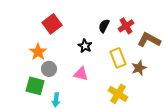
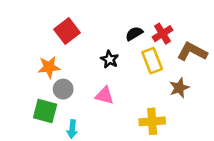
black semicircle: (104, 26) -> (134, 34), turned 32
orange star: (38, 52) -> (49, 67), turned 30
yellow rectangle: (118, 58) -> (152, 61), moved
yellow cross: (118, 94) -> (152, 121), turned -36

